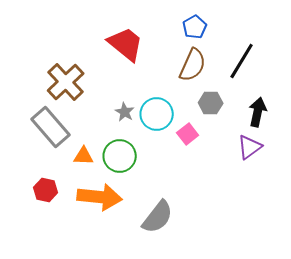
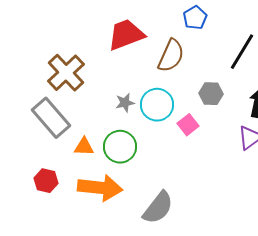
red trapezoid: (126, 44) -> (126, 35), turned -60
brown semicircle: (193, 65) -> (171, 56), moved
gray star: (125, 112) -> (125, 103), turned 30

